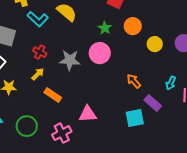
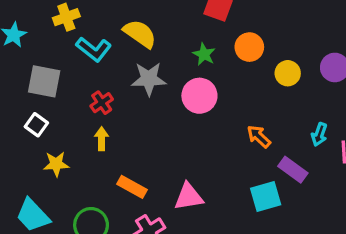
red cross: (40, 52) -> (102, 103), turned 32
gray star: (70, 60) -> (149, 79), moved
yellow arrow: (38, 74) -> (102, 139), turned -40
orange rectangle: (53, 95) -> (132, 187), moved

